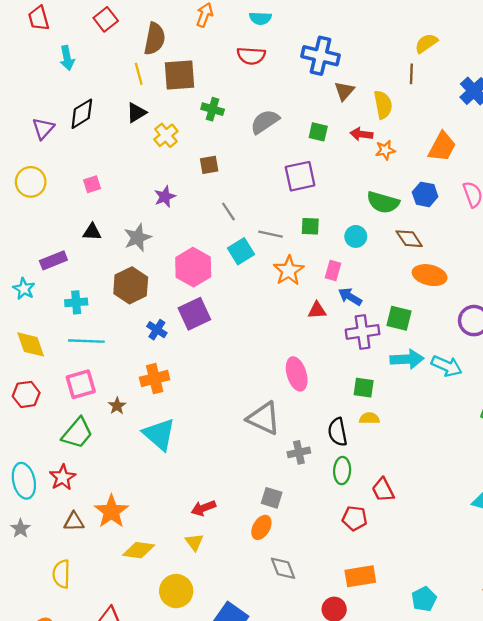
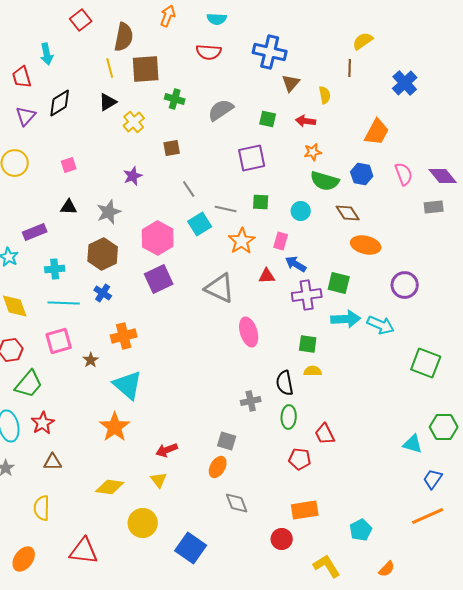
red trapezoid: (39, 18) -> (22, 77), moved
yellow semicircle: (383, 105) -> (325, 95), size x0.7
orange star: (385, 150) -> (313, 152), moved
blue cross: (157, 330) -> (103, 293), moved
gray triangle: (264, 418) -> (220, 288), moved
green trapezoid: (77, 433) -> (29, 384), moved
orange star: (111, 511) -> (115, 427), moved

